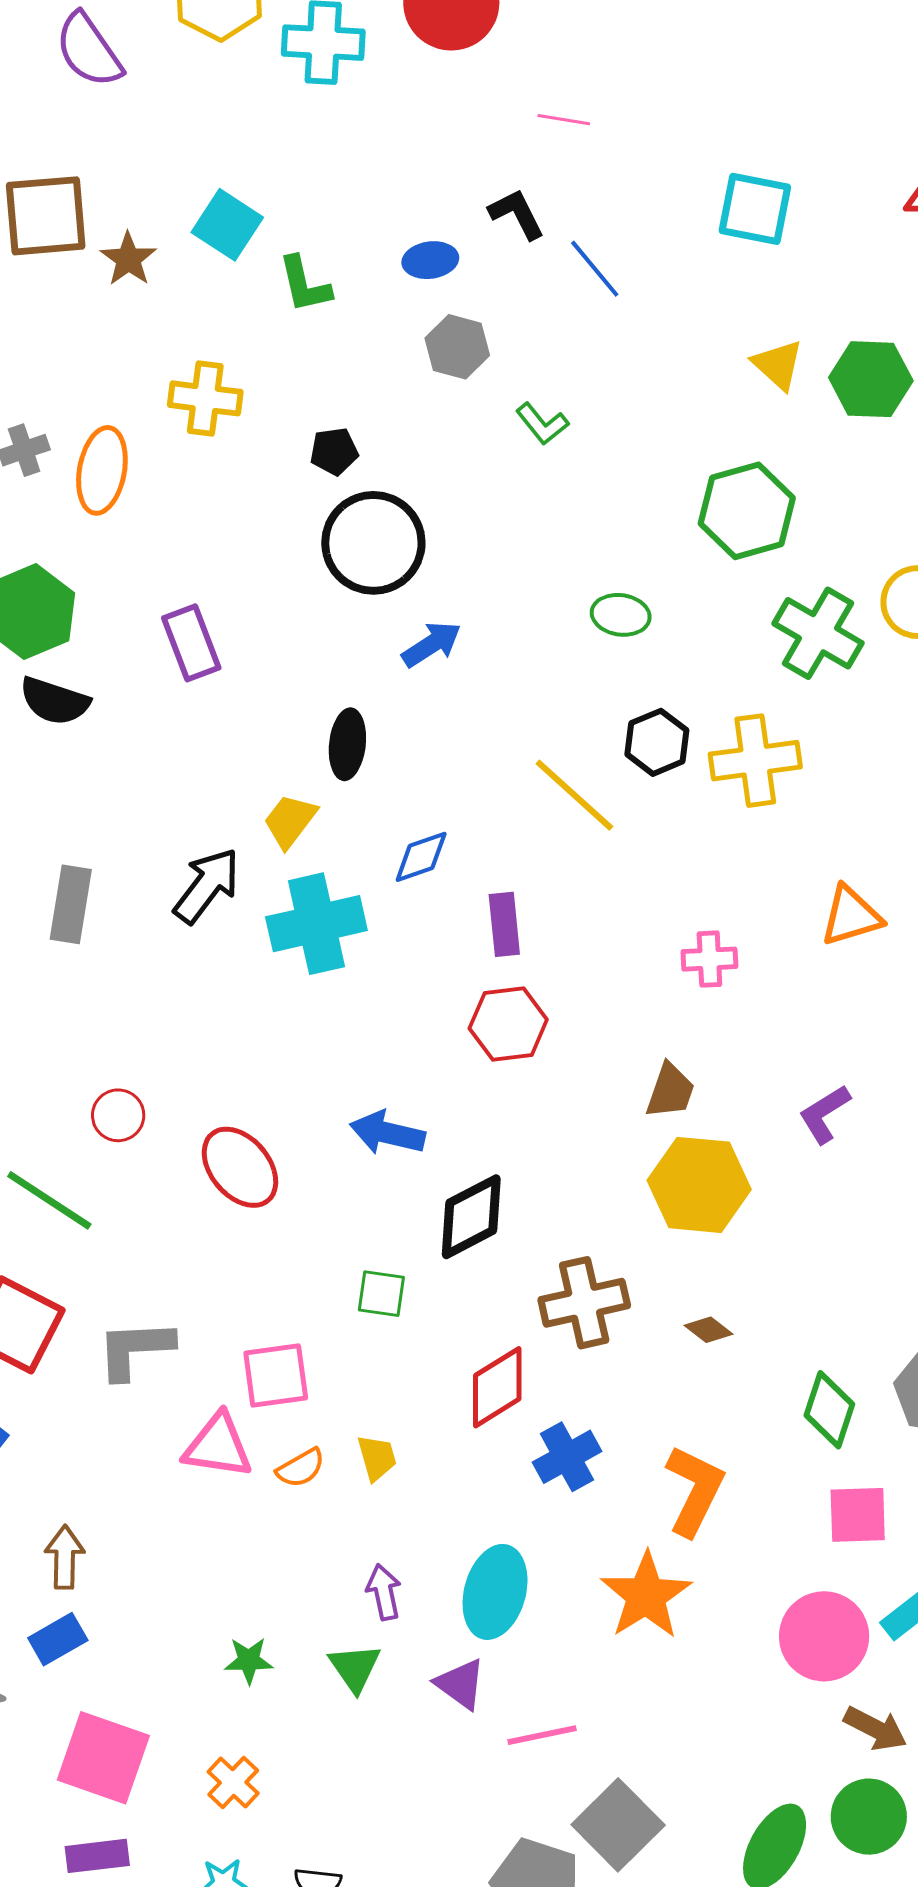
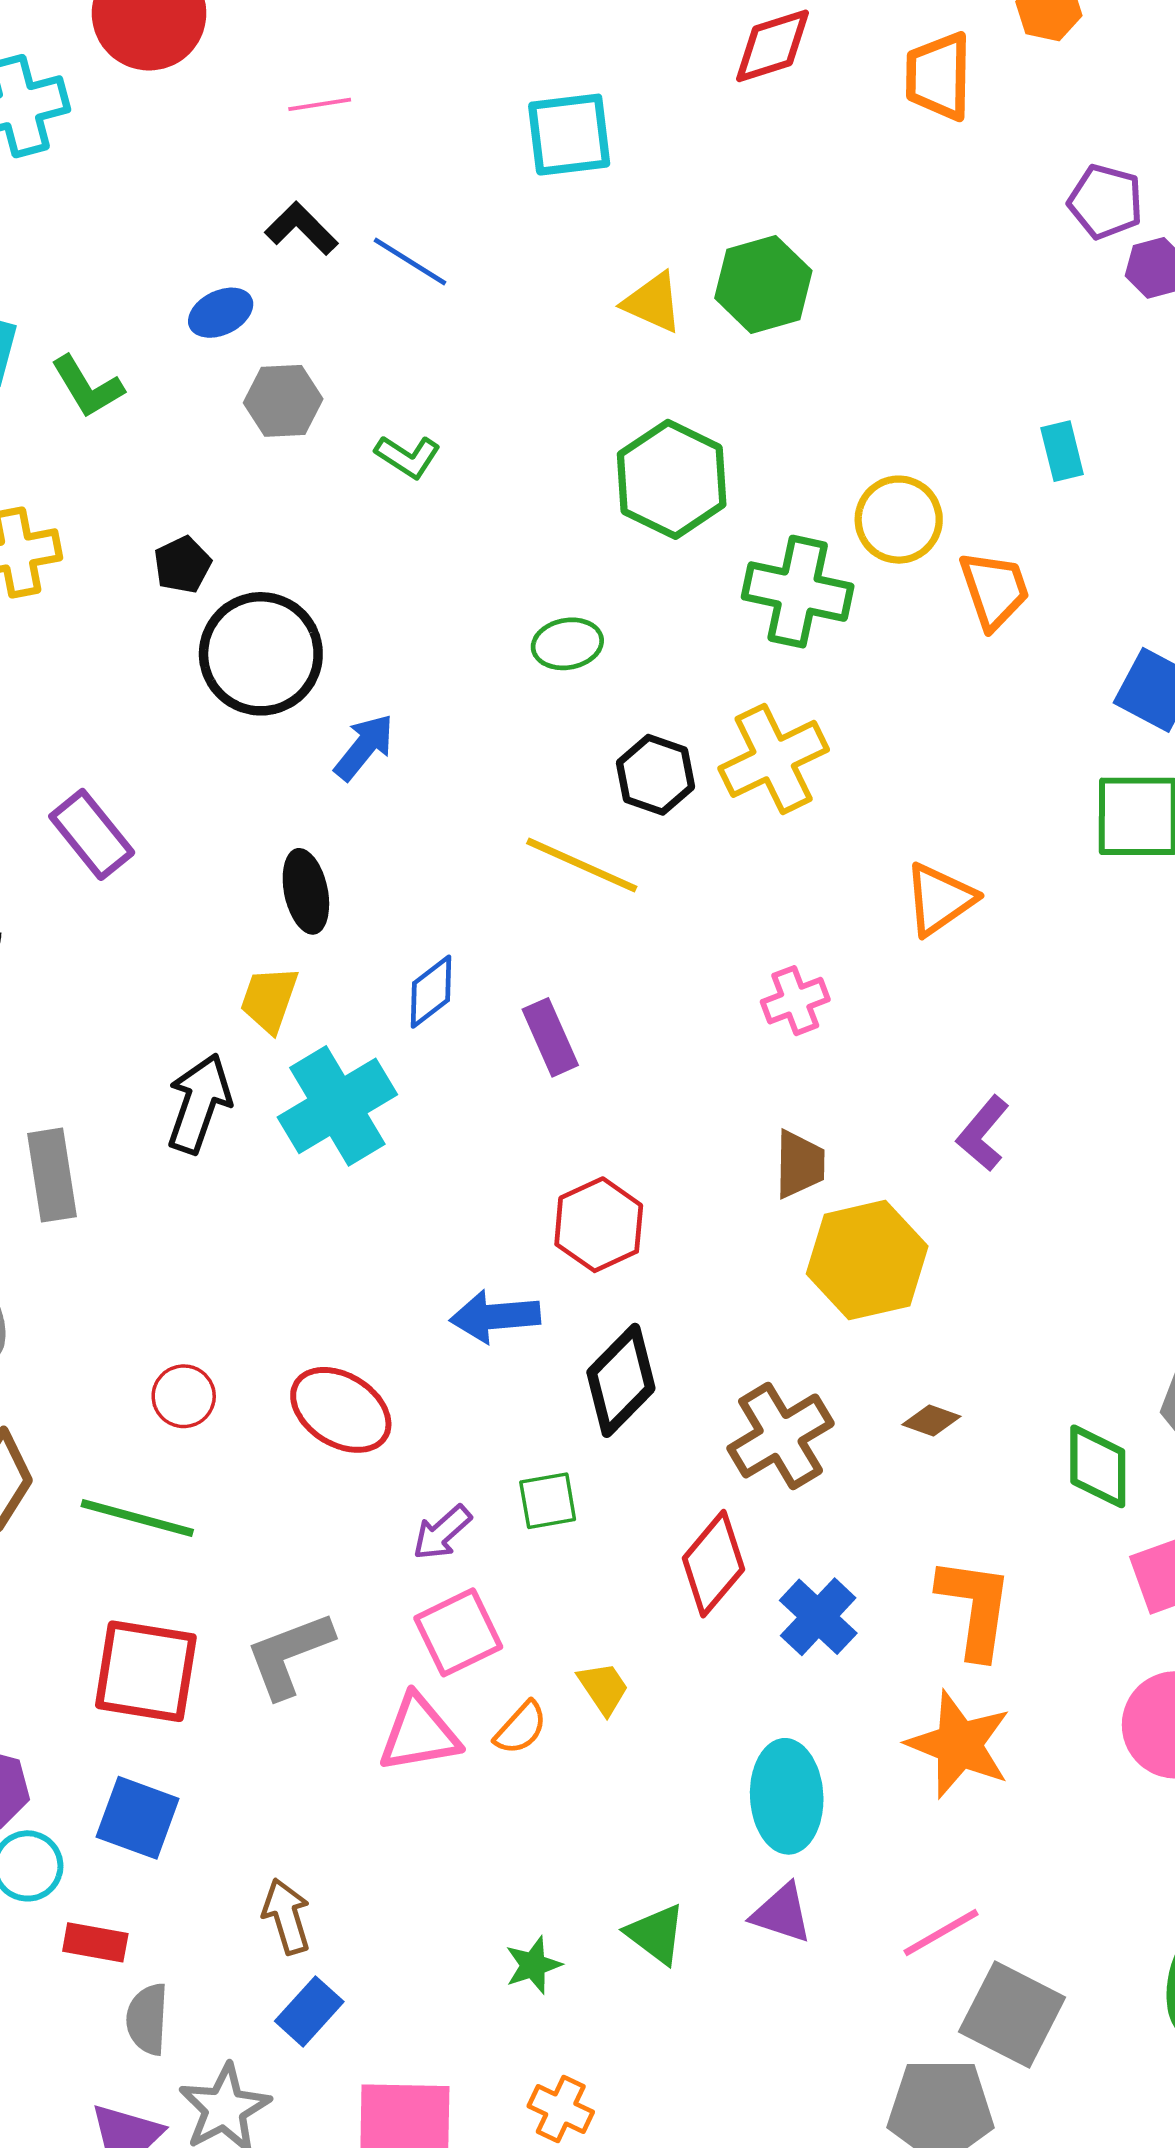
red hexagon: (508, 1024) -> (599, 1225), moved
purple arrow: (384, 1592) -> (442, 1533), moved, turned -102
pink line: (542, 1735) -> (941, 1933), moved

